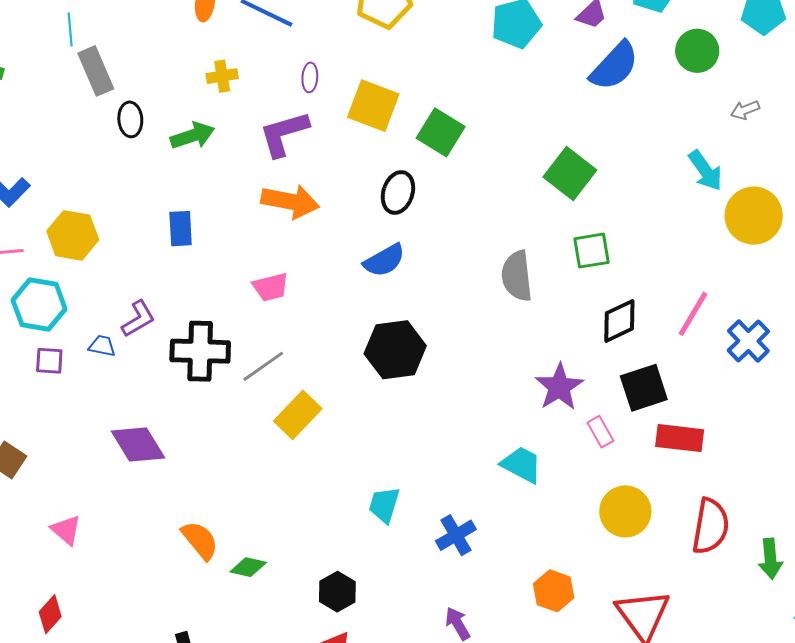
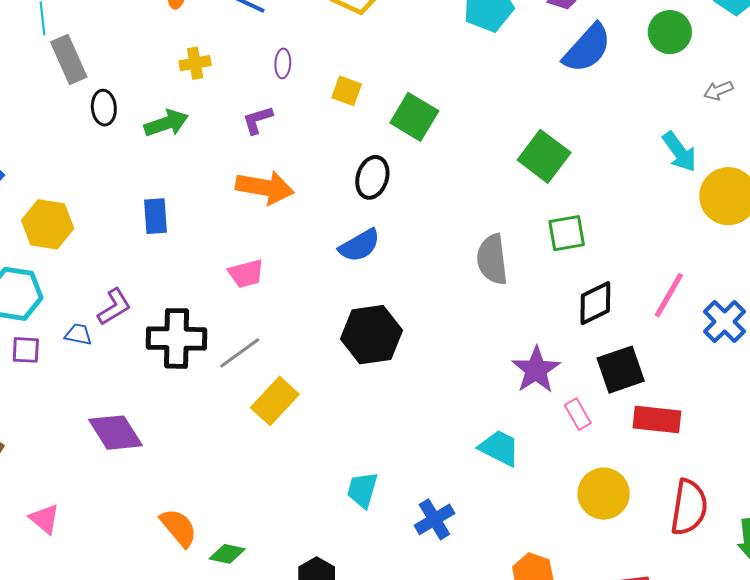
yellow square: (373, 106) -> (347, 91), size x0.6
purple L-shape: (284, 134) -> (257, 120), size x0.6

